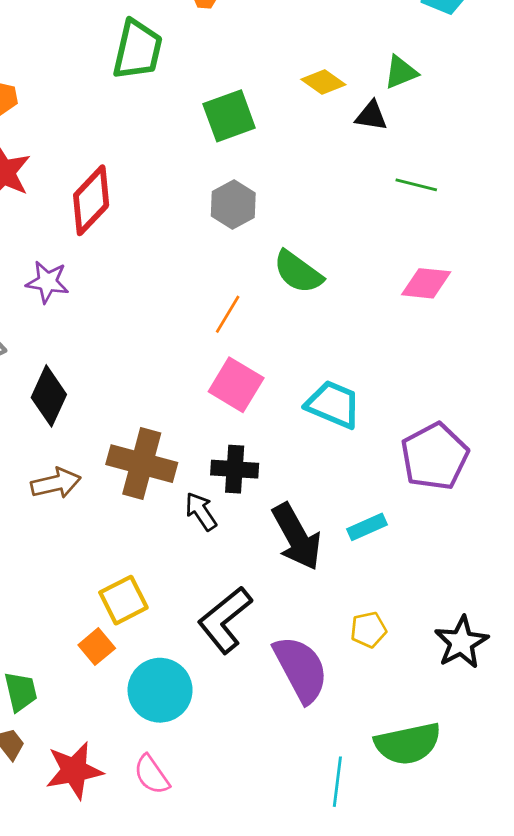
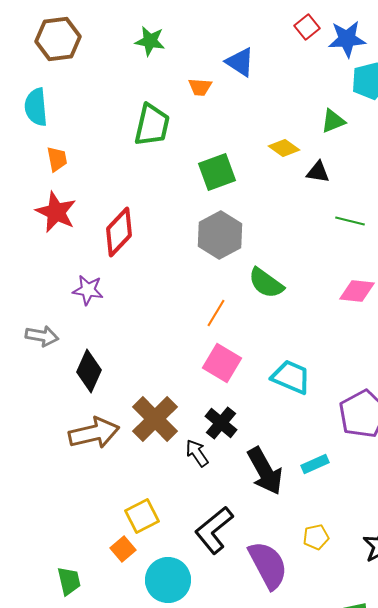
green triangle: (401, 72) -> (333, 121), moved
gray hexagon: (233, 204) -> (220, 235), size x1.4
brown cross: (142, 464) -> (155, 419), turned 30
black cross: (235, 469) -> (221, 423), turned 36
brown arrow: (56, 483) -> (94, 433), size x1.4

